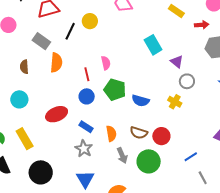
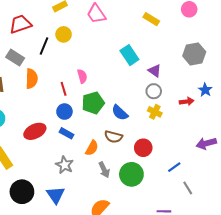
red arrow: (202, 25) -> (187, 102), moved
gray circle: (187, 81) -> (154, 91), moved
green pentagon: (115, 90) -> (93, 103), turned -30
blue semicircle: (141, 101) -> (120, 113), turned 30
blue rectangle: (86, 127) -> (67, 133), moved
brown semicircle: (139, 133) -> (113, 137), moved
orange semicircle: (111, 134) -> (92, 148), turned 42
blue triangle: (85, 179) -> (56, 195), moved

